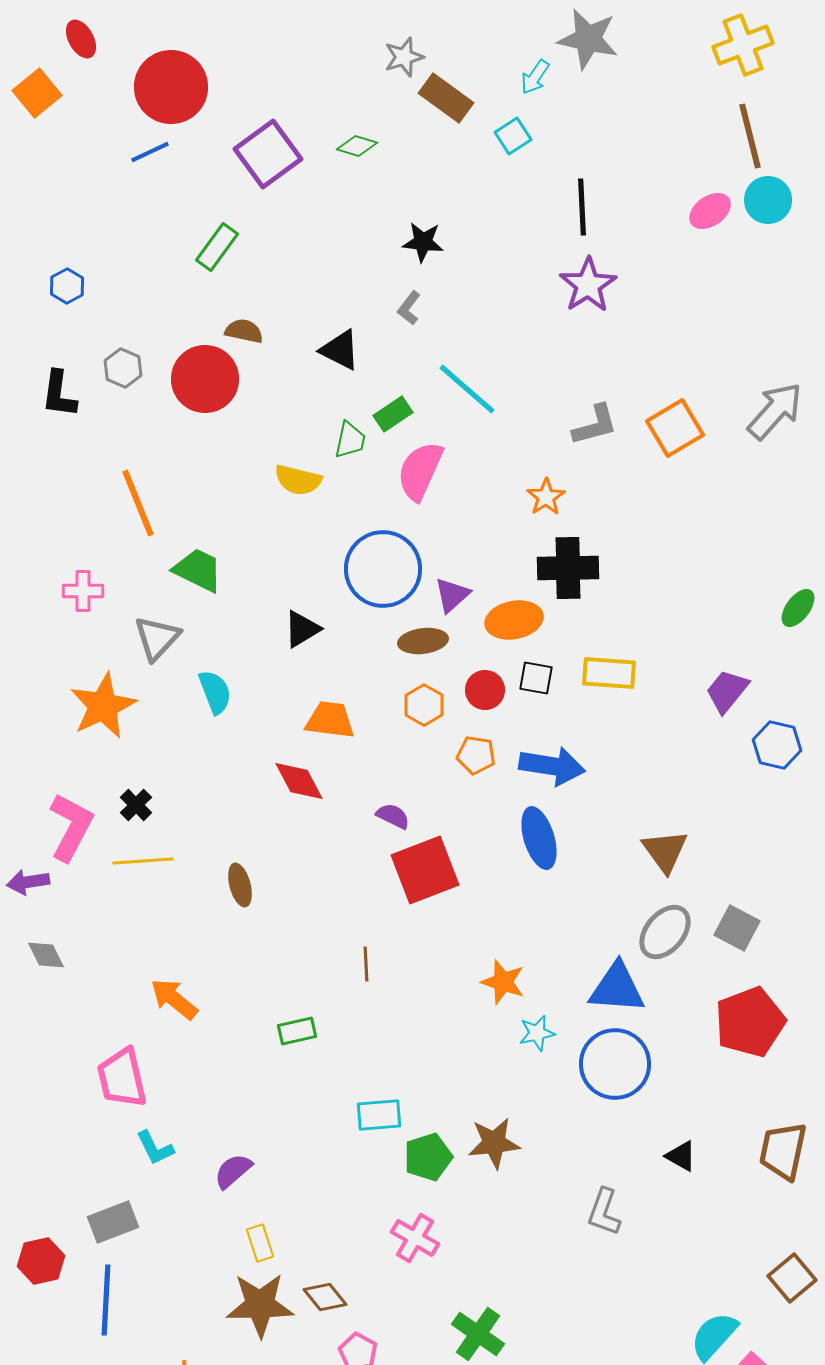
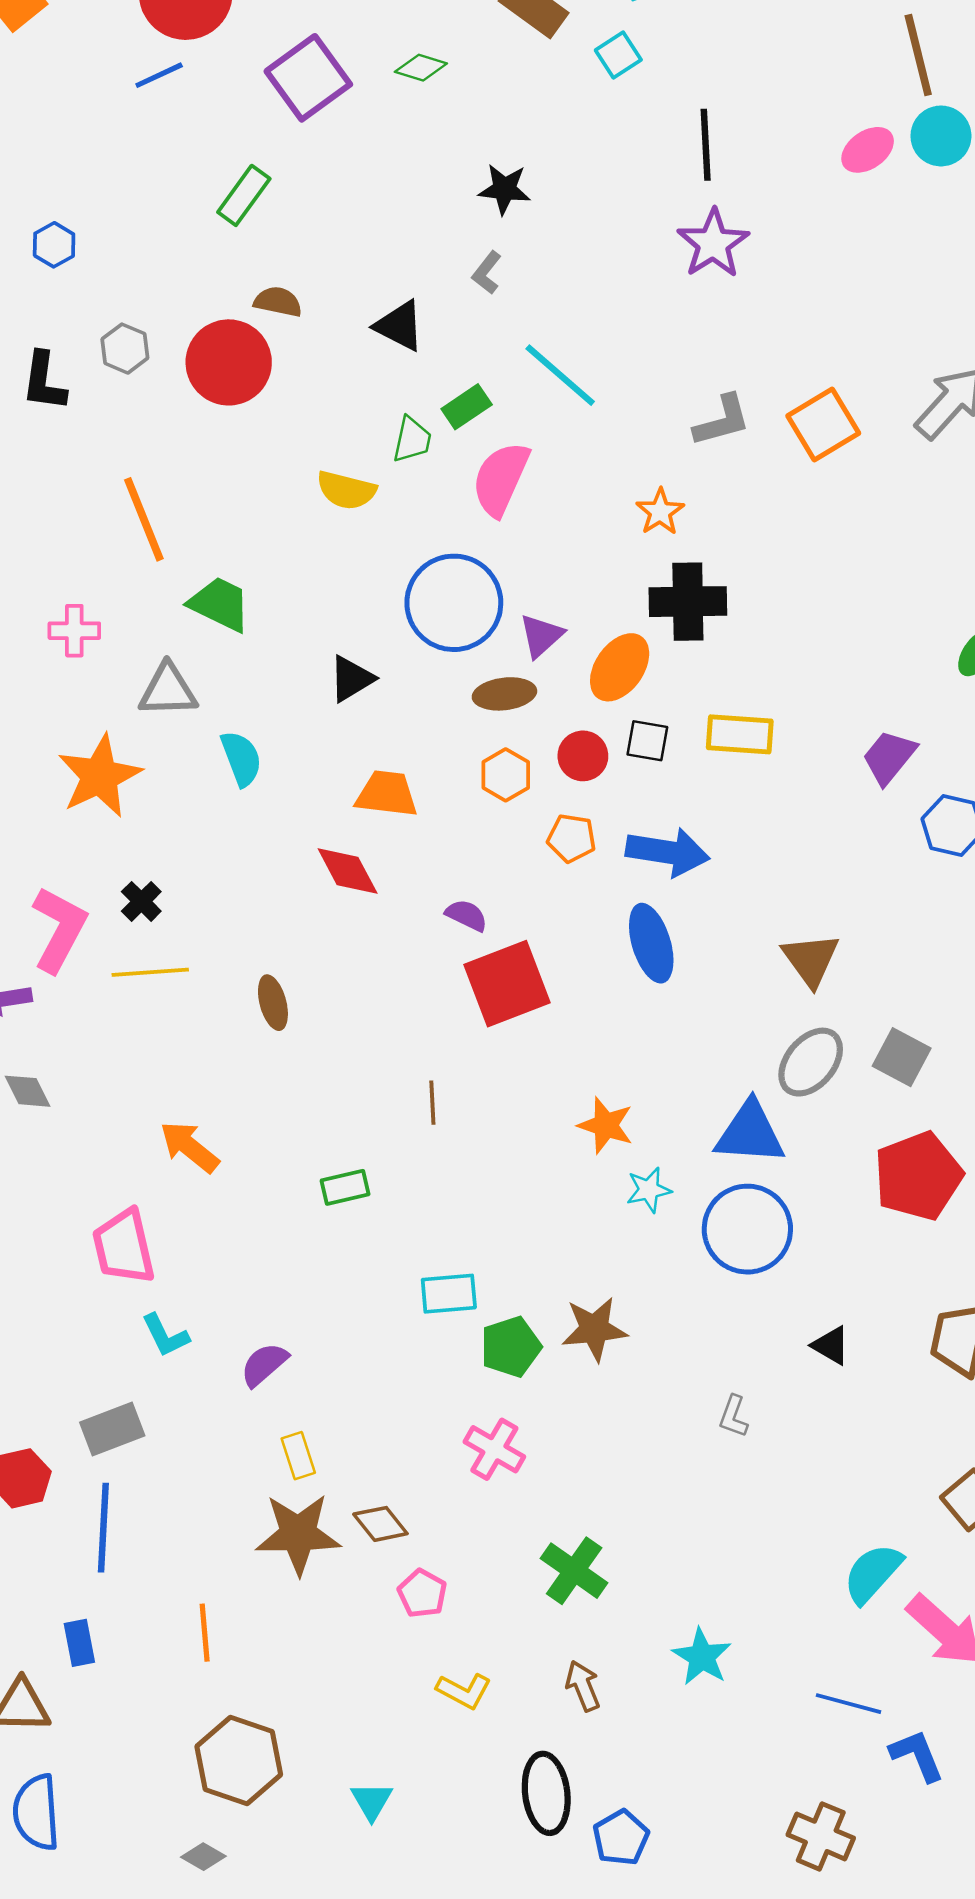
orange ellipse: (514, 620) -> (620, 667), turned -44
gray triangle: (157, 638) -> (168, 690), turned 45
gray L-shape: (604, 1212) -> (733, 1416), size x0.7

